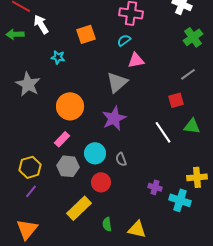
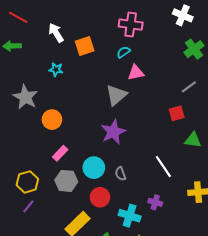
white arrow: (41, 24) -> (56, 33), moved
orange circle: (70, 106) -> (52, 120), moved, size x0.7
white line: (163, 132) -> (163, 167), moved
cyan cross: (180, 200) -> (130, 216), moved

